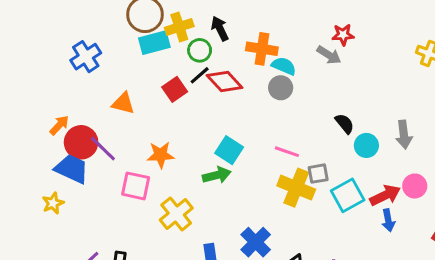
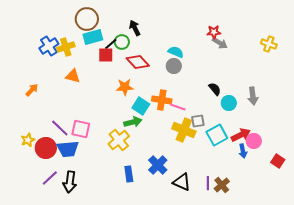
yellow cross: (179, 27) -> (66, 47), moved
orange cross: (262, 49) -> (162, 100), moved
gray arrow: (329, 55) -> (220, 43), moved
black line: (200, 75) -> (111, 44), moved
red square: (175, 89) -> (106, 55), moved, turned 35
red circle: (81, 142) -> (46, 148), moved
purple line: (103, 149) -> (60, 128), moved
orange star: (161, 155) -> (125, 87), moved
blue trapezoid: (72, 169) -> (68, 149), moved, turned 150
pink circle: (415, 186) -> (254, 141), moved
yellow cross: (176, 214) -> (119, 140), moved

